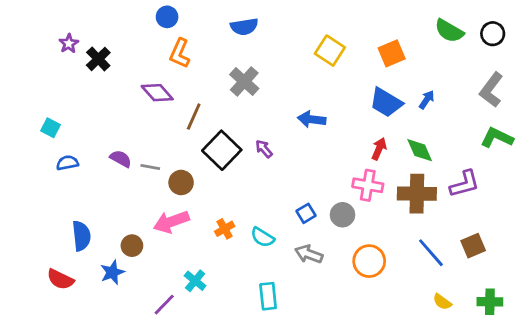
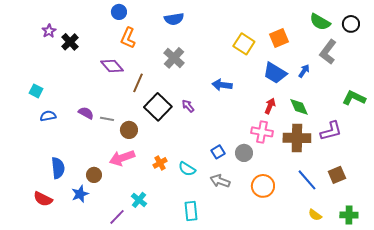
yellow square: (330, 51) -> (244, 44), moved
gray L-shape: (491, 90) -> (328, 52), moved

